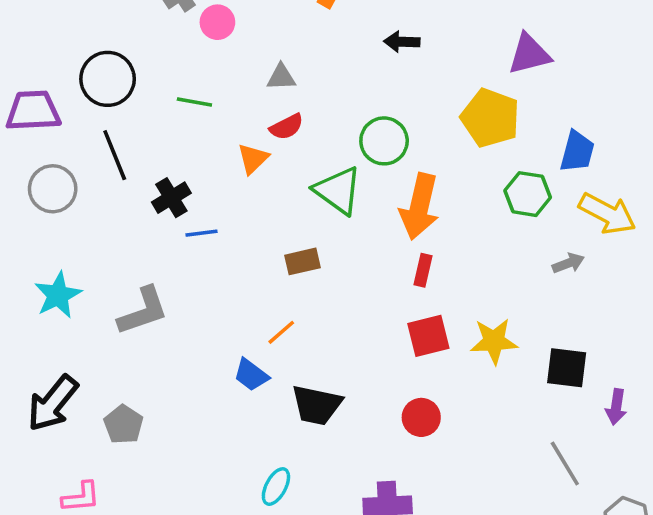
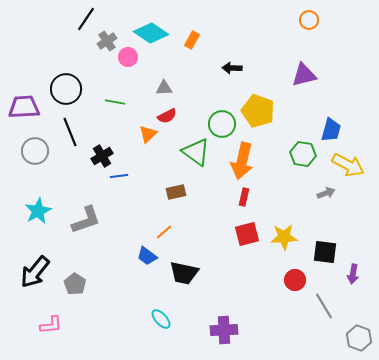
yellow pentagon: (490, 118) -> (258, 111), moved
red circle: (421, 417) -> (295, 280), moved
cyan ellipse: (276, 487) -> (161, 319), turned -70

